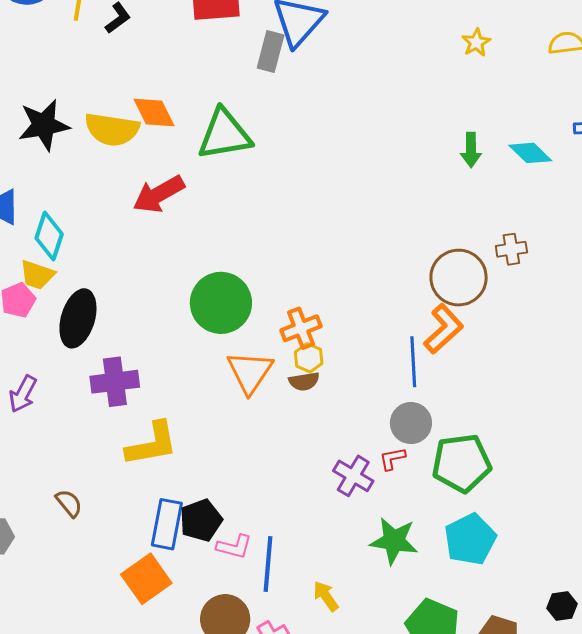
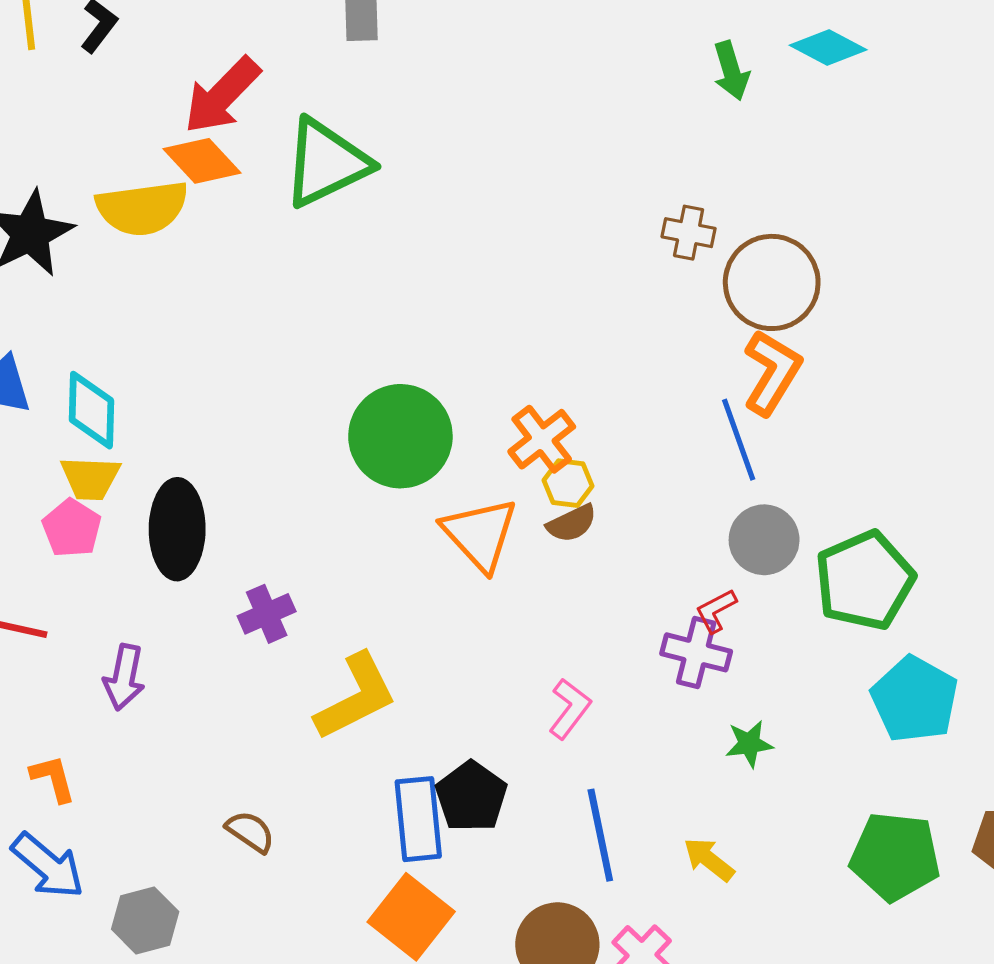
red arrow: (159, 194) -> (222, 95), moved
brown cross: (511, 249) -> (689, 233), moved, turned 36
purple cross: (115, 382) -> (267, 614), size x0.7
red L-shape: (392, 459) -> (716, 611), moved
green star: (394, 541) -> (749, 744), moved, size x0.6
pink L-shape: (234, 547) -> (570, 709), moved, turned -51

